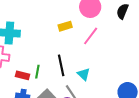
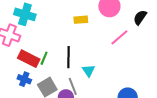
pink line: (91, 36) -> (119, 37), moved
red rectangle: (23, 75) -> (29, 59), size x1.5

